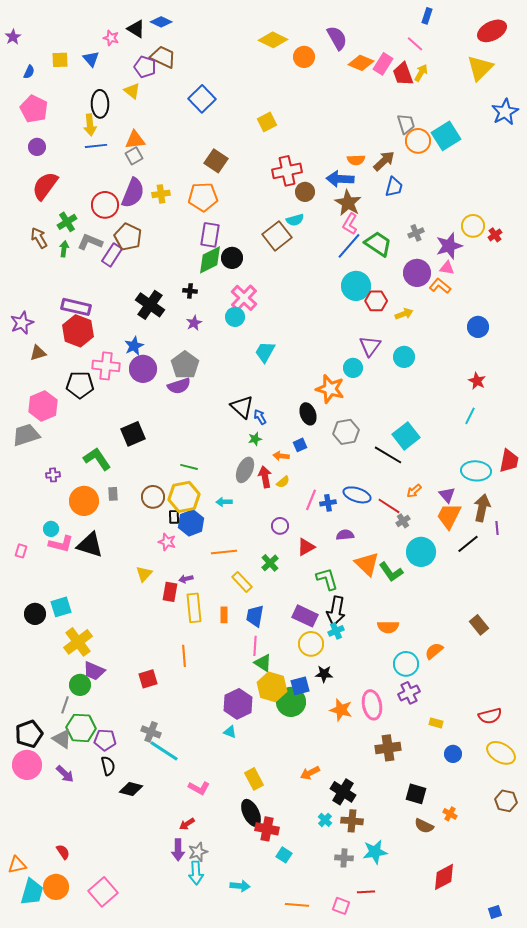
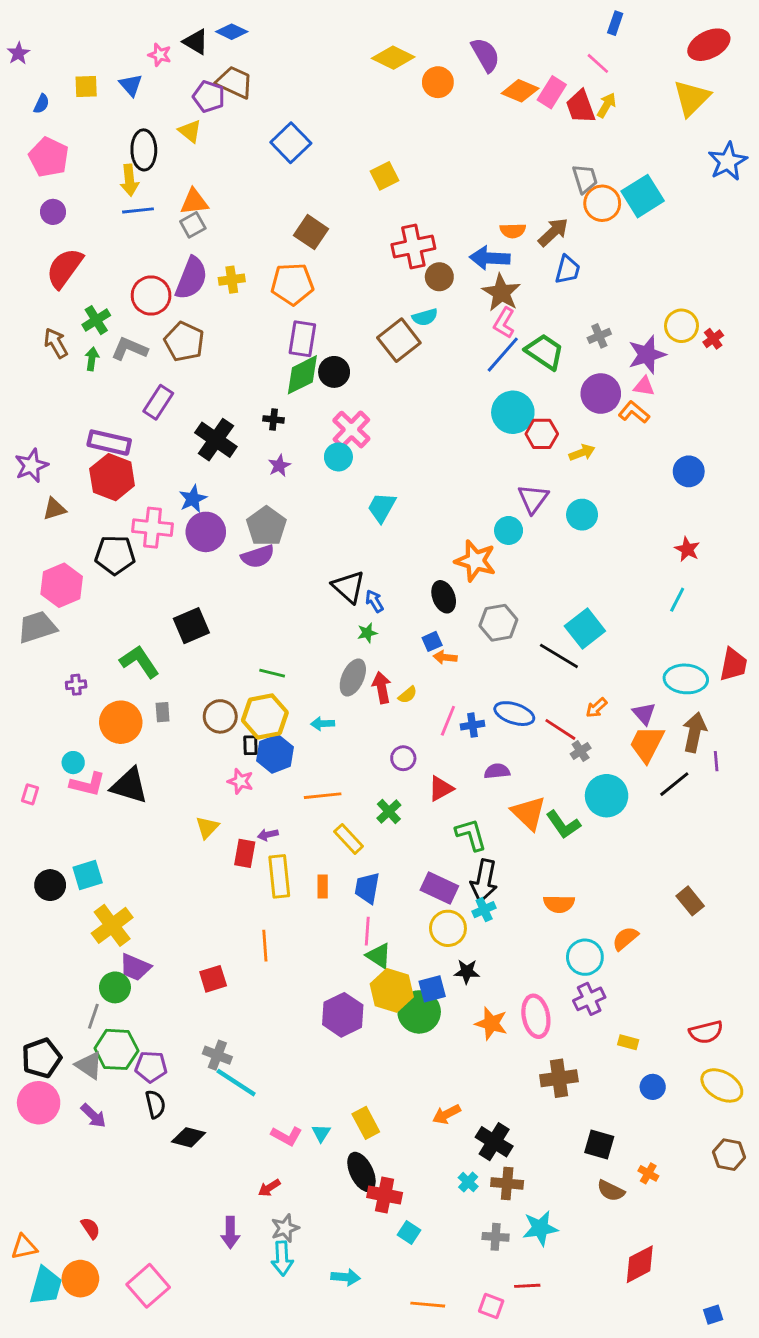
purple rectangle: (112, 255) -> (158, 402), moved
orange arrow: (281, 456) -> (445, 657), moved
cyan triangle: (230, 732) -> (321, 1133), moved, turned 40
purple arrow: (178, 850) -> (230, 1232), moved

